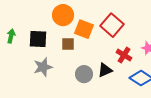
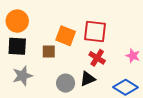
orange circle: (63, 15) -> (17, 21), moved
red square: (112, 25) -> (95, 32), turned -35
red cross: (124, 55) -> (97, 58), moved

